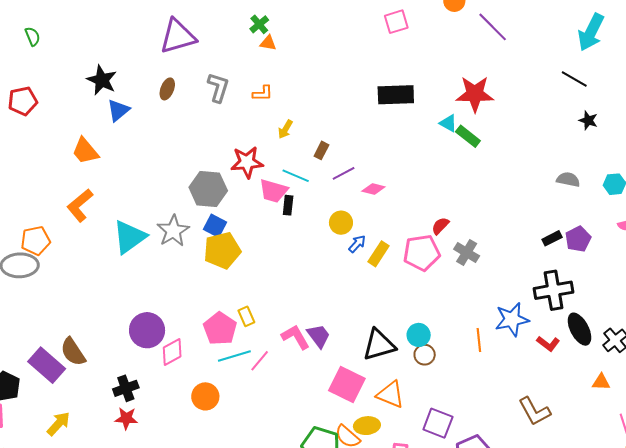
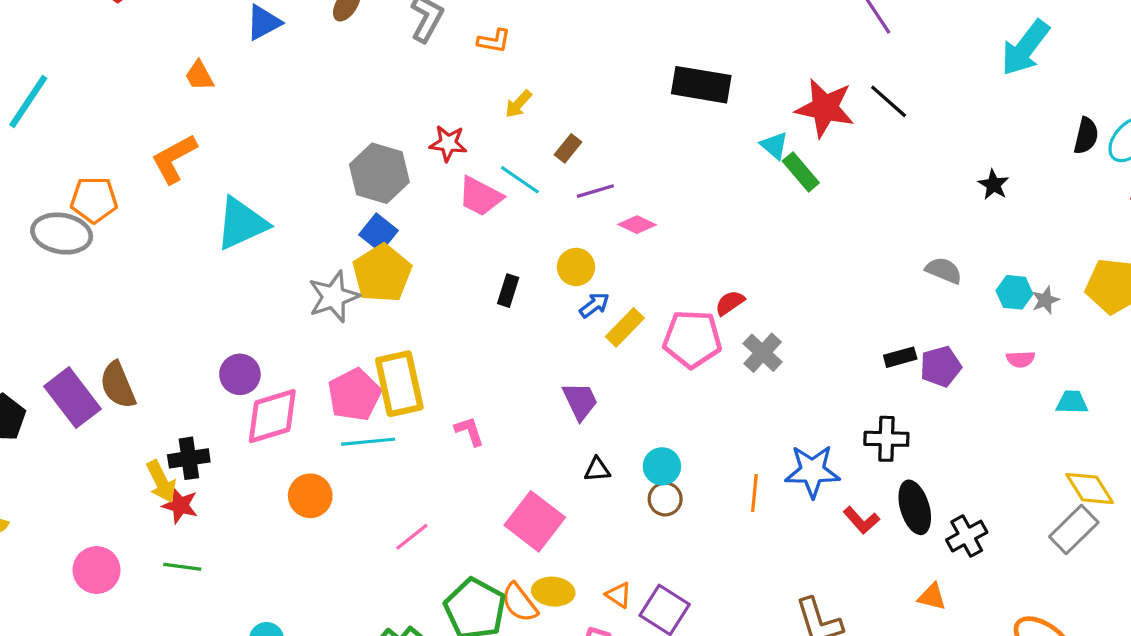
black line: (574, 79) -> (889, 101), moved
orange trapezoid: (85, 151) -> (199, 76), size x0.7
red star: (247, 162) -> (448, 143), size x0.7
black rectangle: (288, 205) -> (508, 291), moved
gray star: (173, 231) -> (334, 297), moved
yellow pentagon: (222, 250) -> (382, 273), turned -30
black cross: (554, 290) -> (886, 439), size x0.7
yellow rectangle: (246, 316) -> (399, 384), size x2.0
purple circle: (147, 330) -> (240, 374), size x0.7
purple trapezoid: (319, 336) -> (580, 401), moved
pink L-shape: (296, 337) -> (469, 431), size x0.7
black triangle: (379, 345) -> (597, 470), size x0.5
pink diamond: (172, 352) -> (272, 416), size x1.4
pink line: (260, 361) -> (412, 537), moved
orange triangle: (390, 394) -> (619, 595), moved, size x0.6
yellow arrow: (58, 424) -> (161, 482), moved, turned 100

